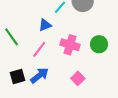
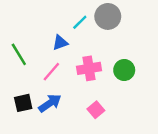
pink cross: (70, 45) -> (89, 68), turned -30

